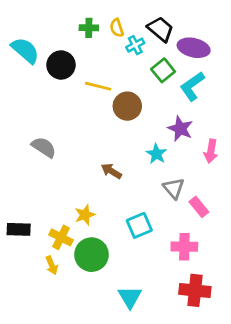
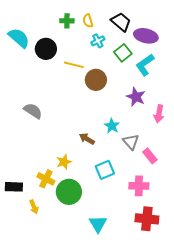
cyan cross: (135, 45) -> (98, 41), moved
cyan star: (156, 154) -> (112, 126), moved
brown arrow: (111, 171) -> (87, 139), moved
black rectangle: (19, 229) -> (14, 187), moved
yellow arrow: (52, 265) -> (34, 207), moved

